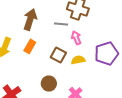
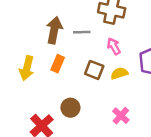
gray line: (61, 24) -> (82, 32), moved
brown circle: (49, 84) -> (70, 108), moved

